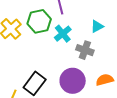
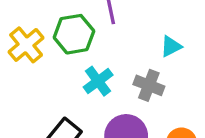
cyan cross: (63, 34) -> (98, 81), moved

